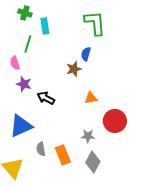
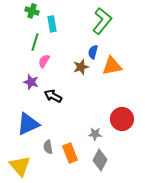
green L-shape: (95, 23) -> (102, 21), turned 44
pink semicircle: (15, 63) -> (44, 61), moved, turned 48
orange triangle: (91, 98) -> (112, 66), moved, size x1.5

